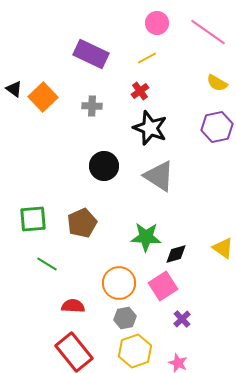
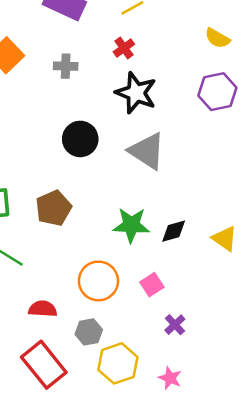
black diamond: (176, 254) -> (174, 231), moved
pink square: (163, 286) -> (152, 285), size x0.7
gray hexagon: (125, 318) -> (89, 332), moved

